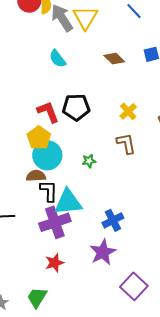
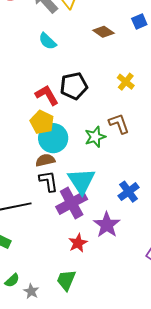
brown L-shape: (126, 143) -> (119, 124), moved
green star: (89, 161) -> (95, 137), size x1.5
black L-shape: (49, 191) -> (48, 181), moved
cyan triangle: (68, 202) -> (81, 181), turned -48
purple star: (103, 252) -> (107, 225), moved

